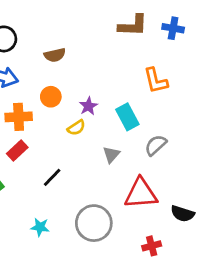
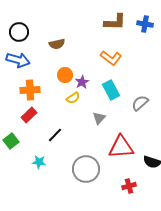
orange L-shape: (156, 81) -> (111, 58), moved, turned -40
orange circle: (51, 97) -> (65, 75), moved
gray semicircle: (156, 145) -> (140, 103), moved
cyan star: (40, 227) -> (39, 162), moved

